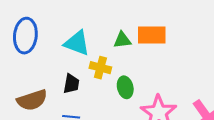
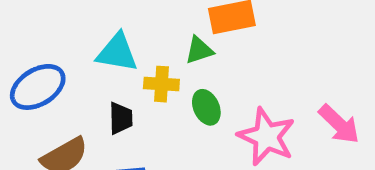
blue ellipse: (25, 36) -> (38, 87), moved, turned 64
green triangle: (122, 40) -> (199, 50), moved

